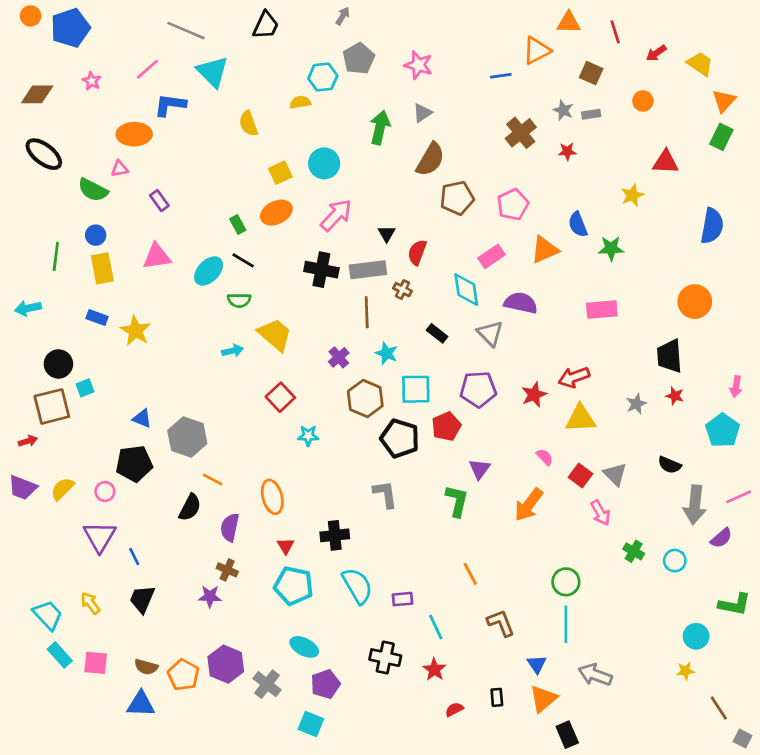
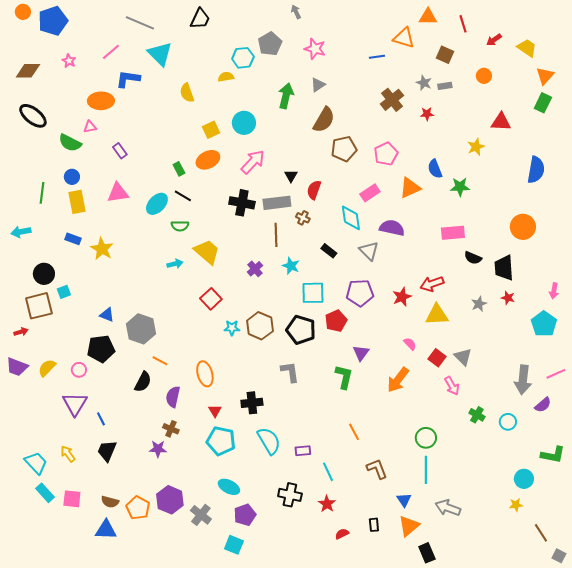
gray arrow: (343, 16) -> (296, 12), moved, turned -56
orange triangle: (537, 50) -> (404, 38), turned 45
brown hexagon: (365, 399) -> (260, 326), moved
black semicircle: (670, 465) -> (473, 258), moved

